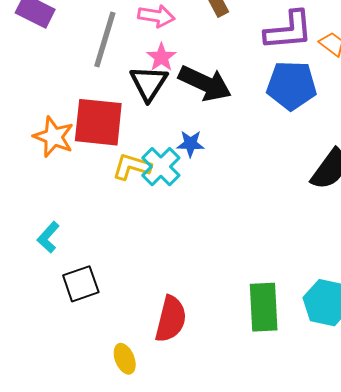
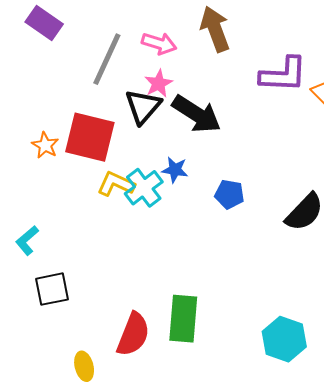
blue pentagon: (291, 85) -> (229, 194), moved, size x0.6
orange star: (54, 137) -> (45, 145), size x0.7
green rectangle: (264, 307) -> (183, 319), moved

